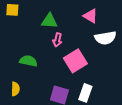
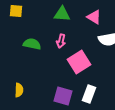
green triangle: (49, 21) -> (62, 14), moved
green semicircle: (28, 61) -> (32, 44), moved

